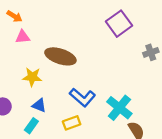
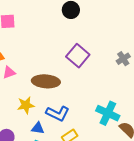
purple square: (119, 24) -> (78, 56), moved
blue L-shape: (82, 97) -> (58, 113), moved

